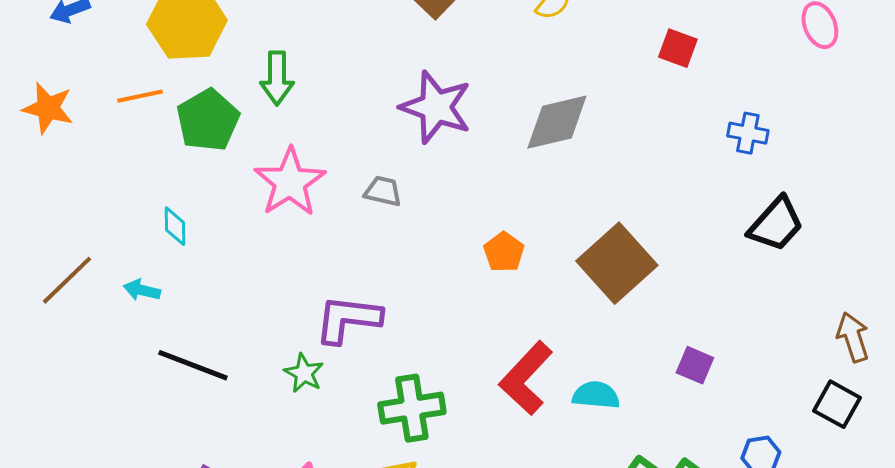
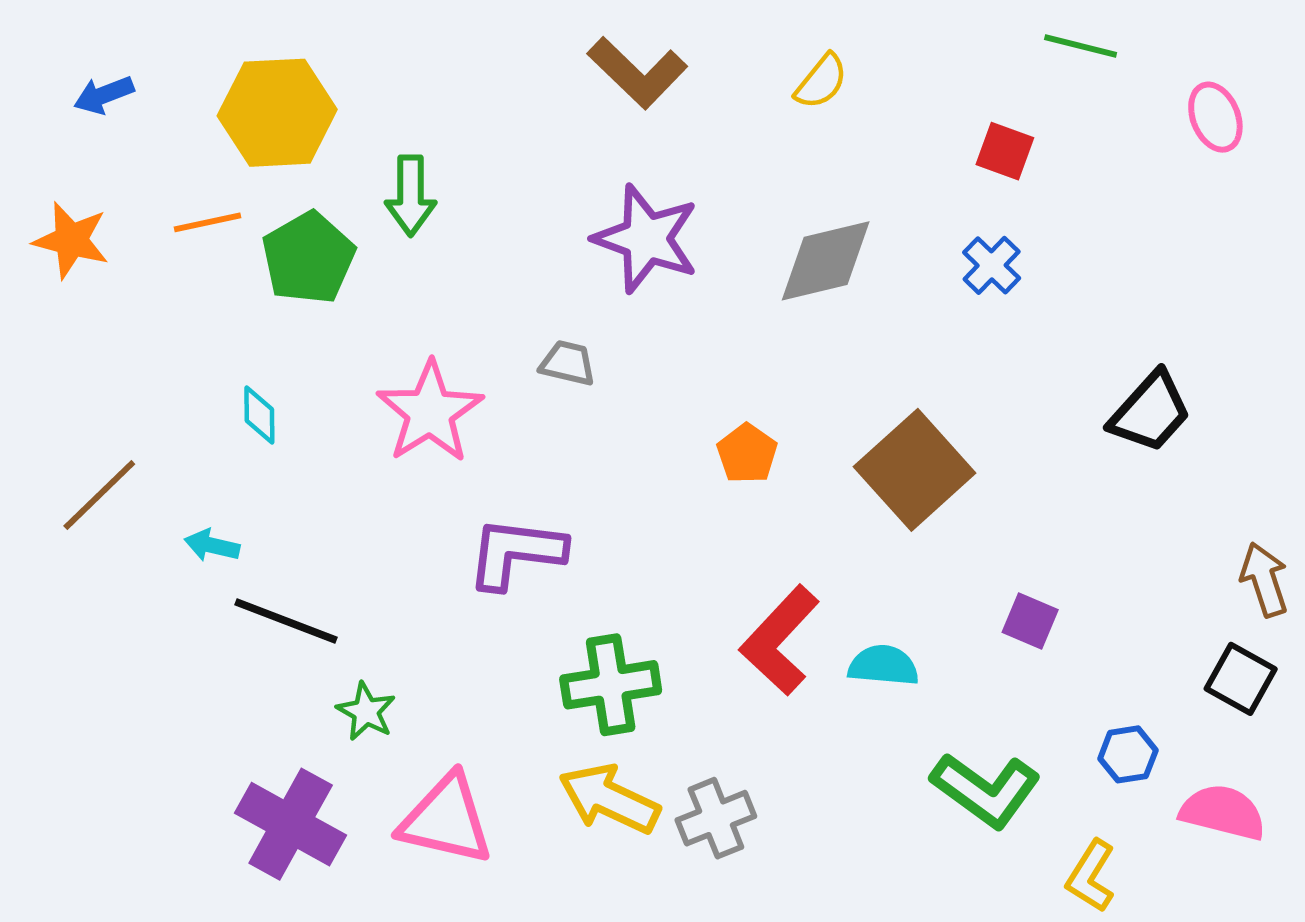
blue cross: (748, 133) -> (992, 265), moved, turned 33
pink star: (290, 182) -> (430, 412), moved
cyan arrow: (142, 290) -> (212, 545), moved
green star: (304, 373) -> (366, 711), moved

